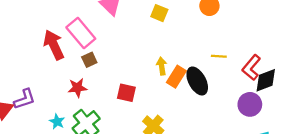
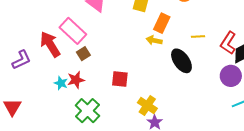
yellow arrow: (162, 66) -> (154, 40), moved, turned -63
orange rectangle: (176, 77) -> (162, 23), moved
purple L-shape: (25, 99) -> (21, 60), moved
cyan star: (57, 122) -> (61, 83), moved

